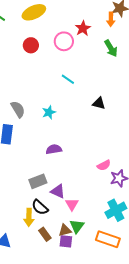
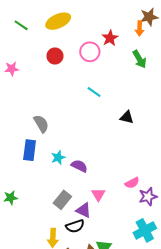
cyan star: (49, 112) -> (58, 157), moved
purple semicircle: (54, 149) -> (79, 166), turned 35
gray rectangle: (38, 181) -> (62, 200), turned -30
pink triangle: (72, 204) -> (98, 194), moved
black semicircle: (40, 207) -> (75, 226), moved, turned -60

